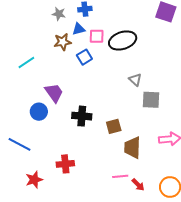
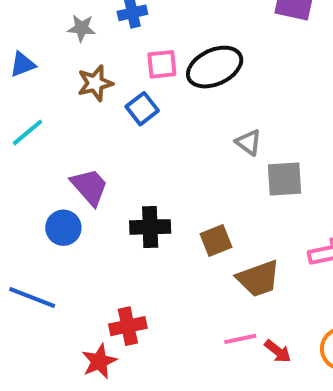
blue triangle: (79, 29) -> (23, 64), moved
brown trapezoid: (132, 148) -> (258, 279), turned -105
red star: (34, 180) -> (99, 361), moved

